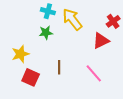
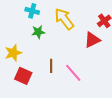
cyan cross: (48, 11) -> (32, 11), moved
pink line: (94, 73) -> (73, 73), moved

